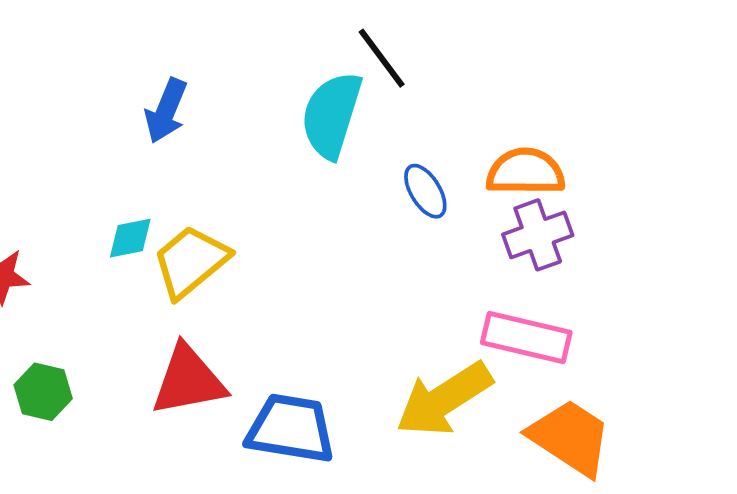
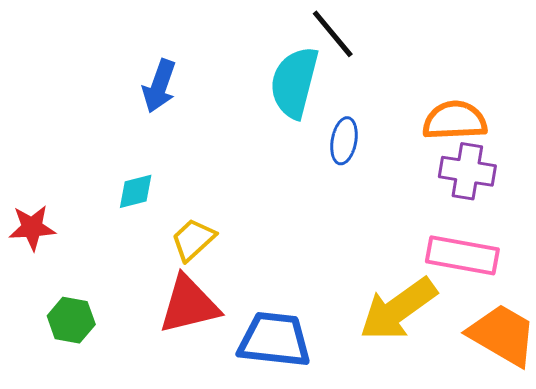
blue ellipse: (425, 191) -> (344, 141), moved, turned 45
purple cross: (538, 235) -> (467, 171), turned 32
yellow trapezoid: (191, 261) -> (193, 240), moved, size x0.7

